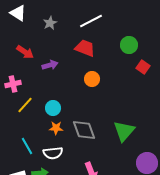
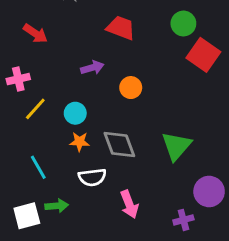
purple arrow: (50, 65) -> (92, 68), moved
red square: (143, 67) -> (203, 55), size x1.6
orange circle: (92, 79) -> (131, 88), moved
white semicircle: (53, 153) -> (92, 177), moved

